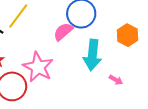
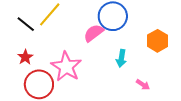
cyan arrow: (92, 55) -> (121, 58), size x0.6

